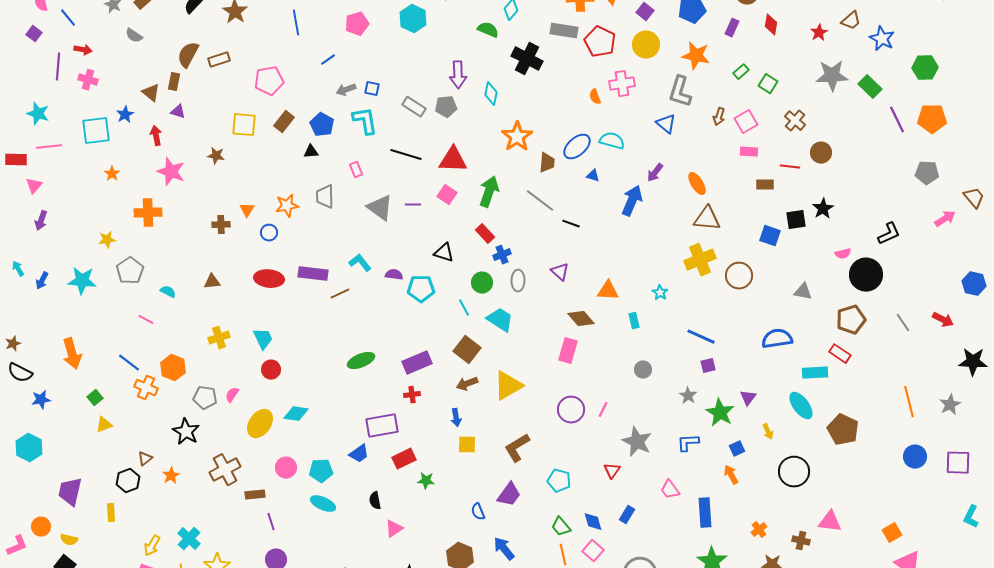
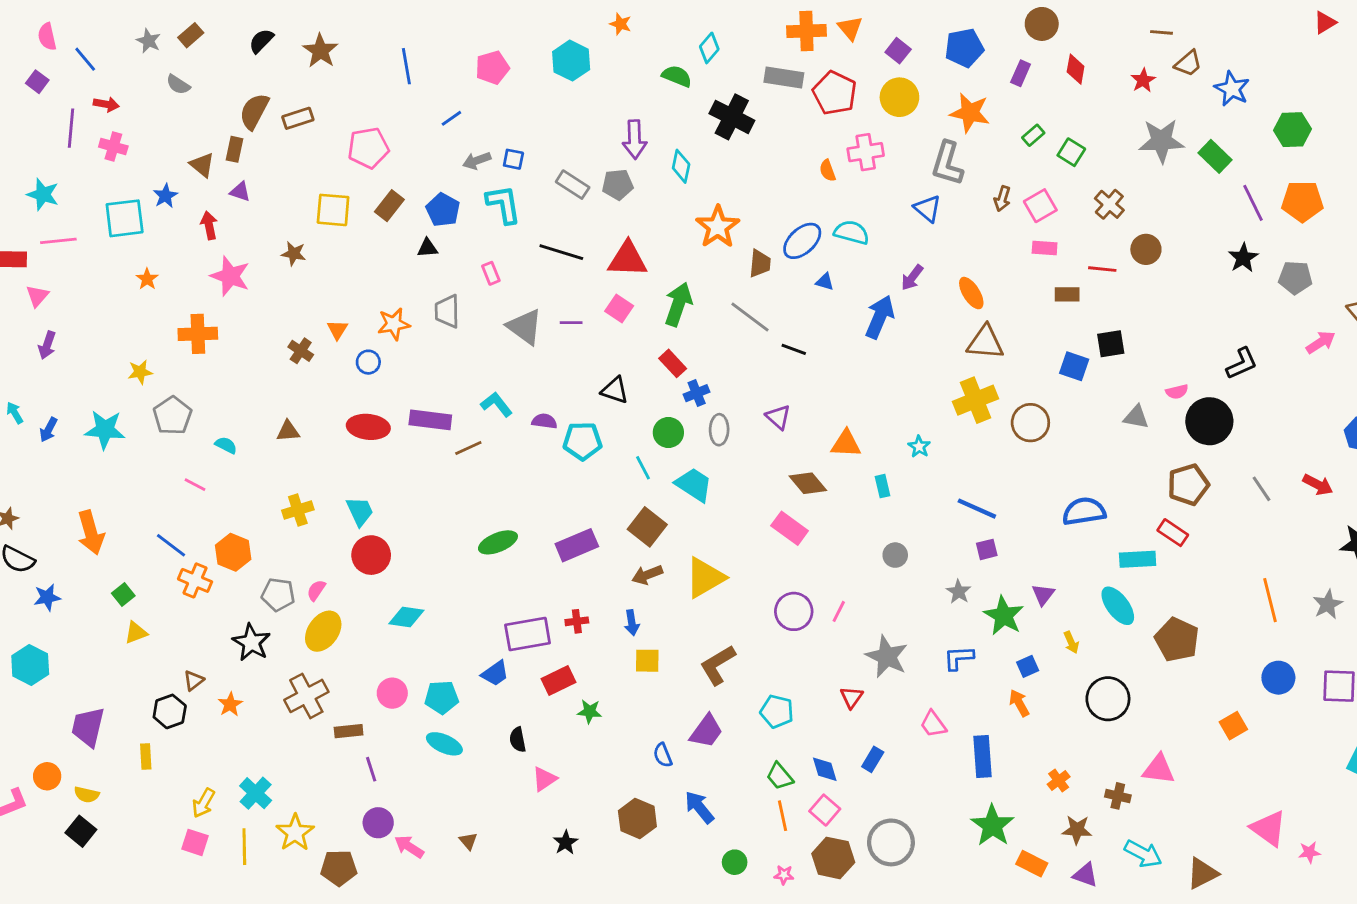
black star: (823, 209) -> (1243, 258), moved
brown cross: (221, 225) -> (301, 351), turned 36
gray triangle: (803, 292) -> (1136, 417), moved
pink rectangle: (568, 351) -> (790, 528), turned -70
red circle: (271, 370) -> (371, 555), size x1.4
red cross: (412, 395) -> (577, 621), moved
yellow ellipse: (260, 424) -> (323, 631), moved
orange square: (892, 533) -> (1233, 726), moved

